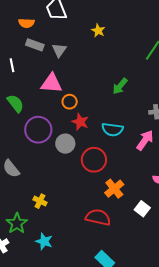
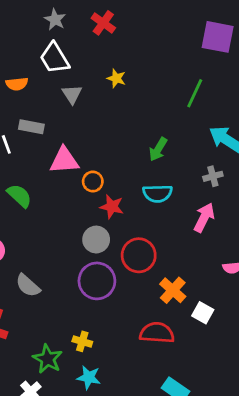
gray rectangle: (35, 45) -> (31, 127), moved
gray triangle: (59, 50) -> (72, 94), moved
cyan semicircle: (112, 129) -> (157, 193), moved
purple circle: (38, 130) -> (97, 281), moved
yellow cross: (40, 201) -> (82, 341), moved
white square: (142, 209) -> (203, 313), moved

